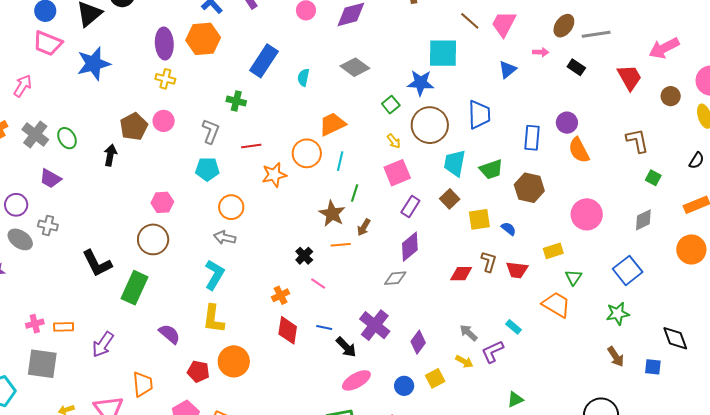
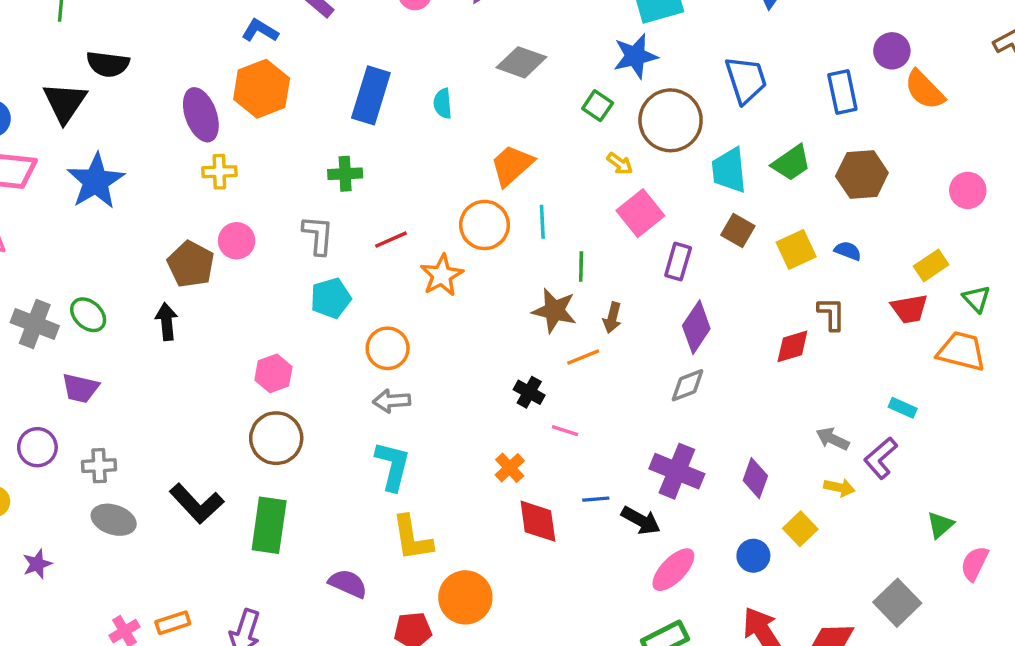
pink circle: (587, 214) -> (968, 190), size x0.7
gray ellipse: (20, 239) -> (114, 520), moved
red trapezoid: (517, 270) -> (909, 309), moved

